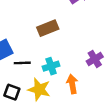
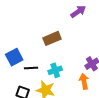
orange arrow: (72, 84) -> (84, 81), moved

